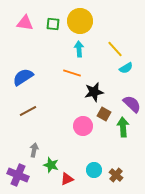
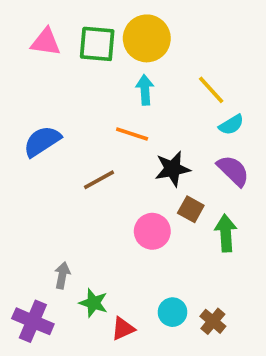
green square: (53, 24) -> (97, 44), size x1.5
purple semicircle: (132, 104) -> (233, 171), moved
brown line: (28, 111) -> (99, 180), moved

